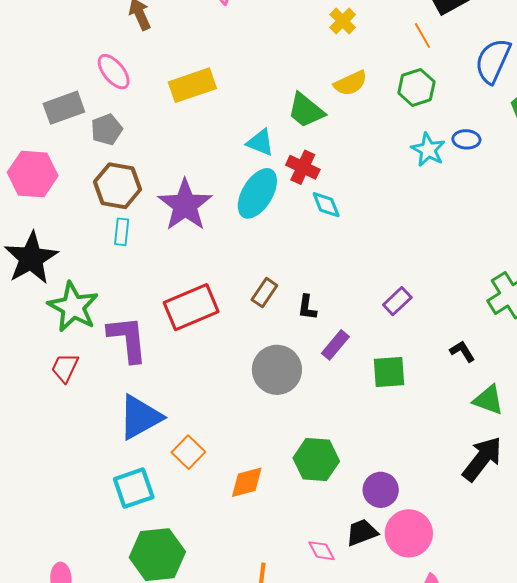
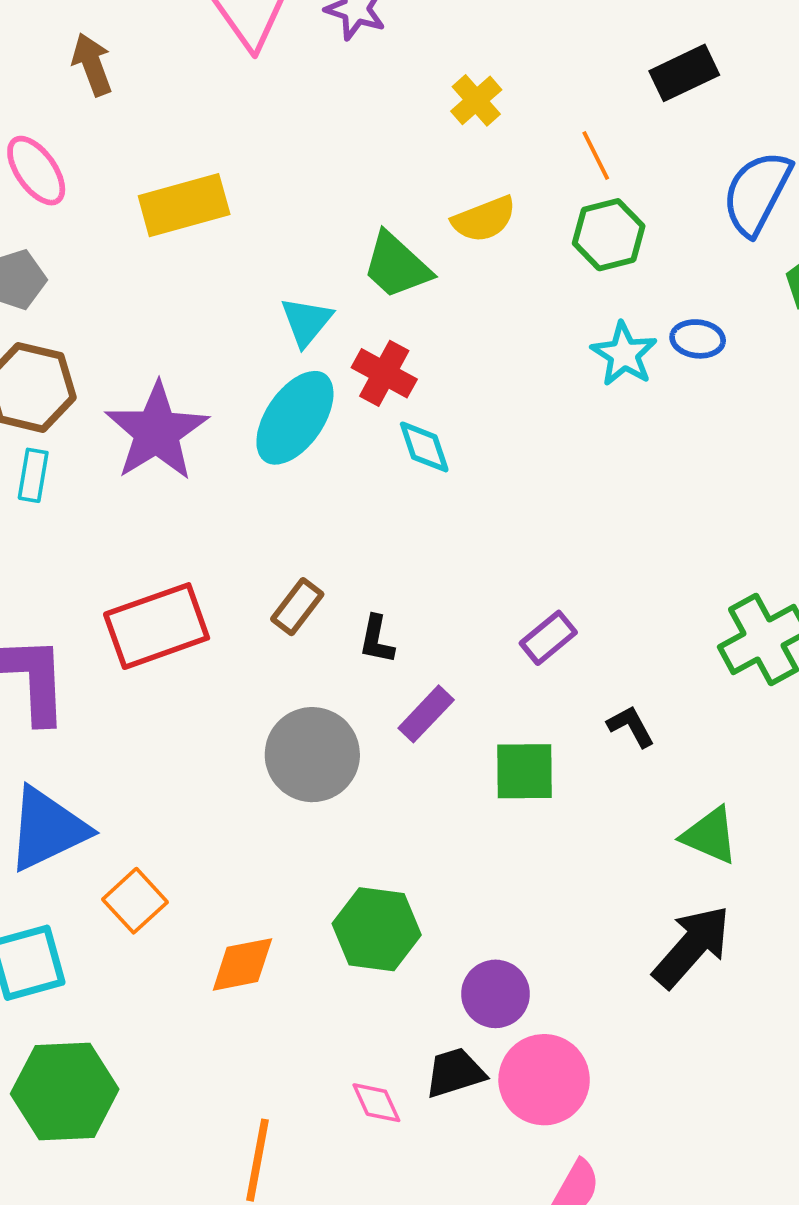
orange line: (422, 36) -> (596, 156), moved
cyan triangle: (260, 142) -> (306, 321), turned 44
black L-shape: (462, 351) -> (631, 726), moved

